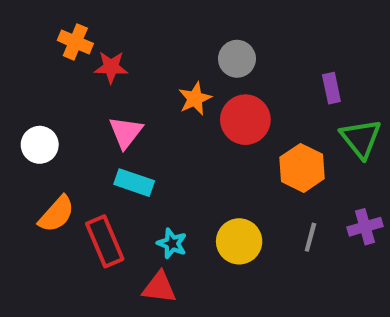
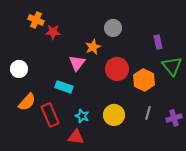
red circle: (245, 120) -> (117, 69), moved
pink triangle: (126, 132) -> (77, 63), moved
purple cross: (365, 227) -> (174, 118), moved

